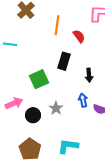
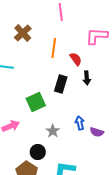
black arrow: (89, 75) -> (87, 78), moved
black circle: (33, 115) -> (38, 152), moved

